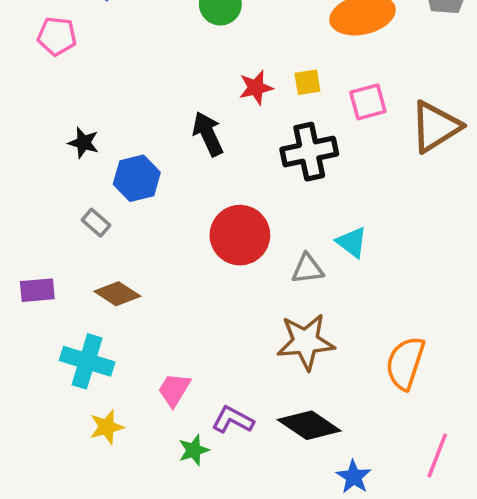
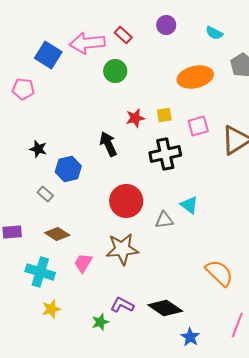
brown star: (306, 342) -> (122, 249), moved
orange semicircle: (405, 363) -> (219, 273), turned 116
pink trapezoid: (174, 390) -> (83, 263), moved

